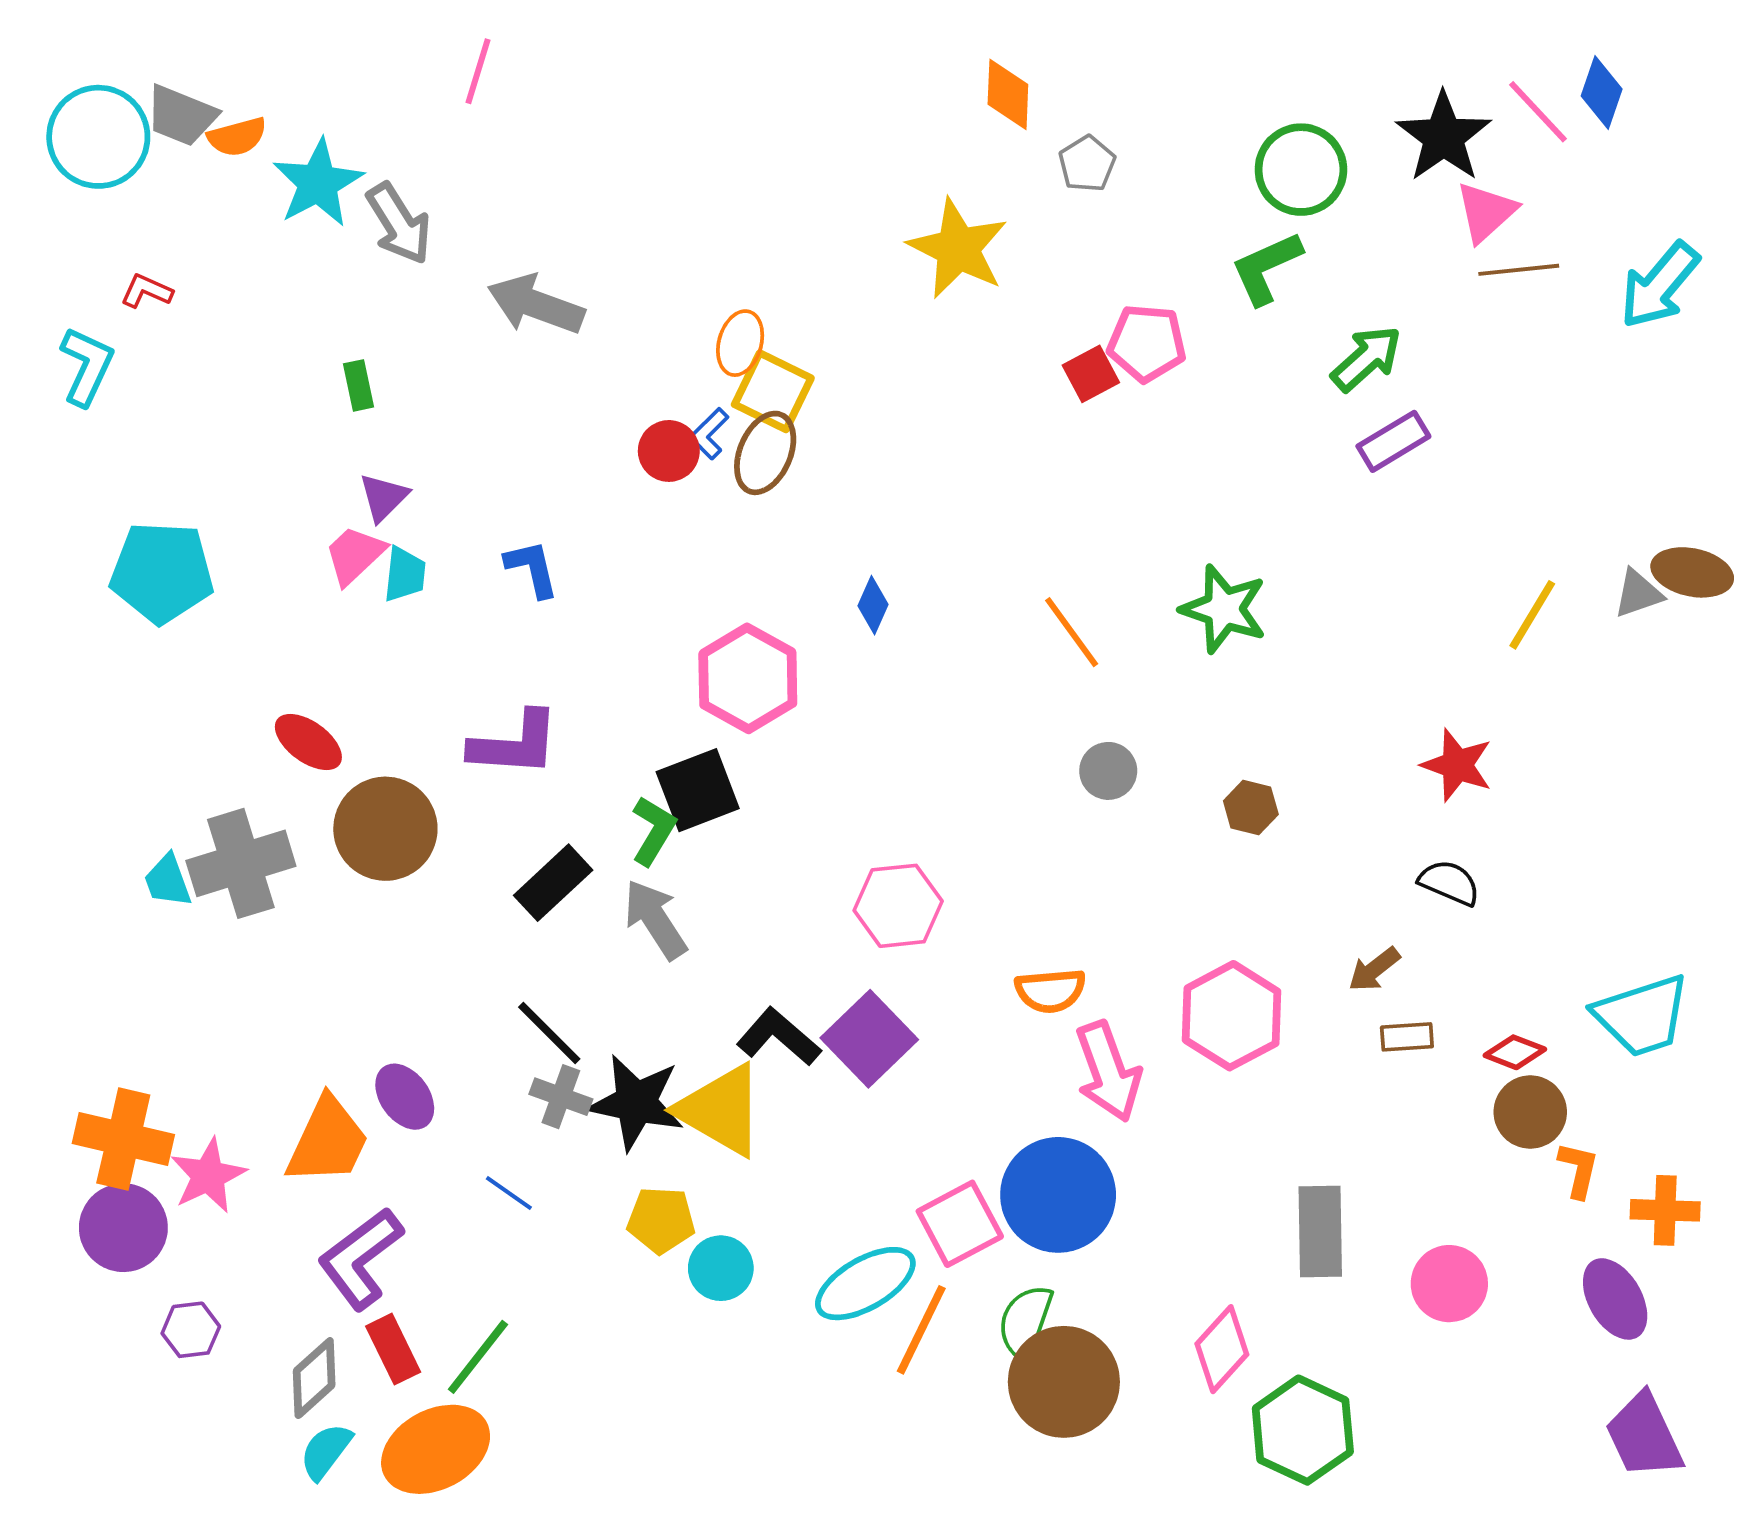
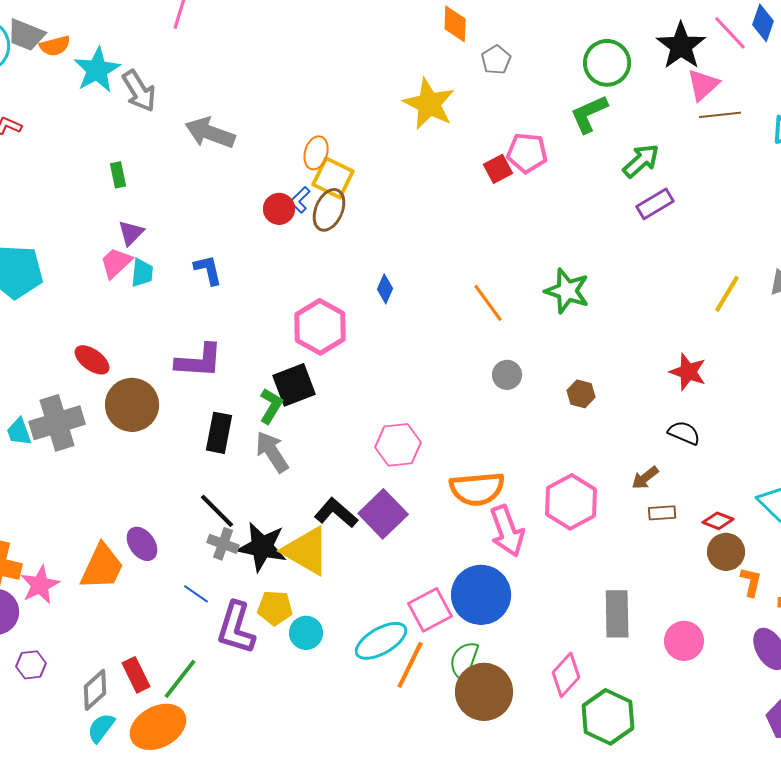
black rectangle: (553, 883) -> (219, 433), turned -36
orange semicircle: (1050, 991) -> (477, 489), size x1.5
purple L-shape: (360, 1259) -> (236, 628), moved, turned -36

